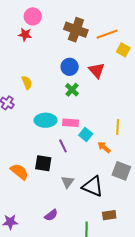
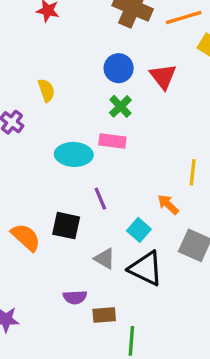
pink rectangle: (71, 123) -> (112, 141), moved
cyan square: (86, 135) -> (139, 230), moved
gray triangle: (68, 182) -> (105, 259), turned -40
purple semicircle: (51, 215) -> (75, 297), moved, turned 32
brown rectangle: (109, 215) -> (104, 315), moved

